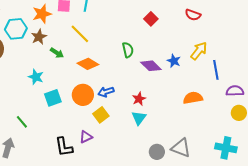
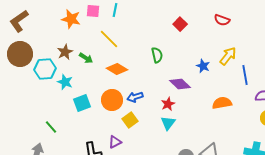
orange star: (42, 14) -> (71, 19), turned 30
cyan hexagon: (16, 29) -> (45, 69), moved
brown star: (39, 37) -> (65, 52), moved
purple diamond: (151, 66) -> (180, 84), moved

